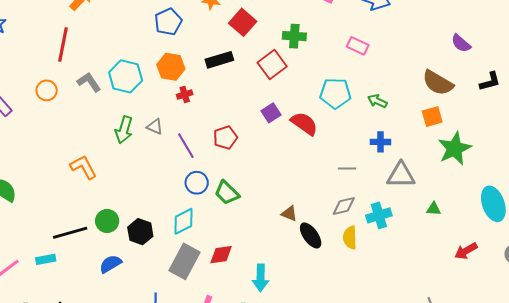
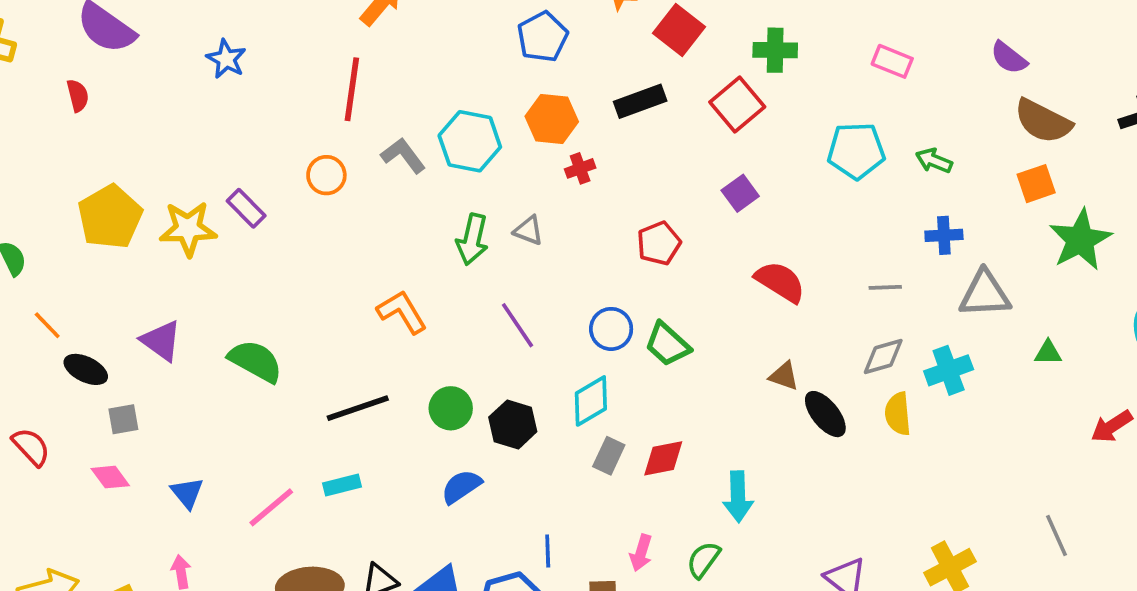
purple semicircle: (461, 43) -> (1009, 58), moved
red semicircle: (304, 124) -> (780, 282), moved
purple line: (186, 146) -> (518, 325), moved
black line: (70, 233) -> (358, 408), moved
gray rectangle: (185, 261) -> (609, 456), moved, size x0.6

